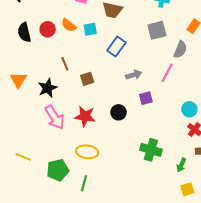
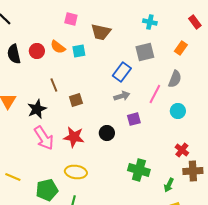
blue rectangle: (116, 46) -> (122, 72), moved
gray semicircle: (180, 50) -> (175, 79), moved
cyan circle: (189, 109) -> (178, 111), moved

